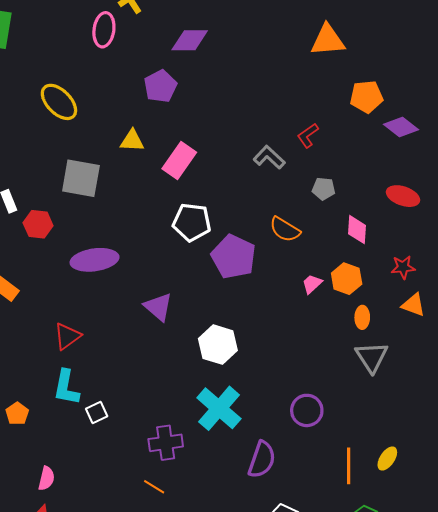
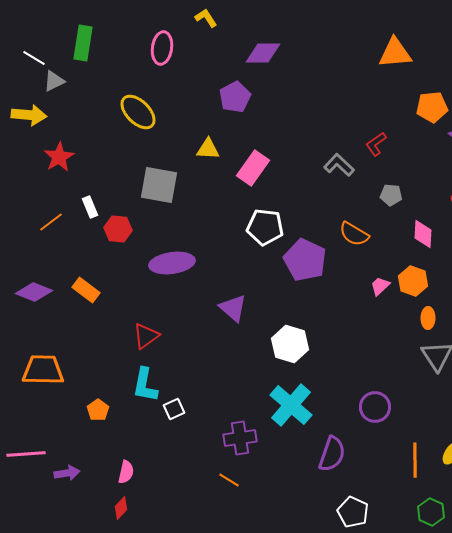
pink ellipse: (104, 30) -> (162, 48), moved

